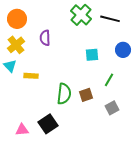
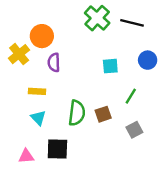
orange circle: (17, 19) -> (42, 36), moved
purple semicircle: (45, 38) -> (54, 62), moved
cyan triangle: (10, 66) -> (38, 118), moved
black square: (48, 124) -> (57, 149), turned 36

